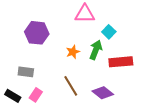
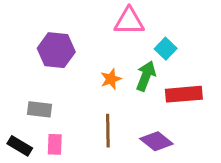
brown line: (71, 86) -> (108, 131), turned 30
pink rectangle: (36, 95) -> (55, 144), turned -32

